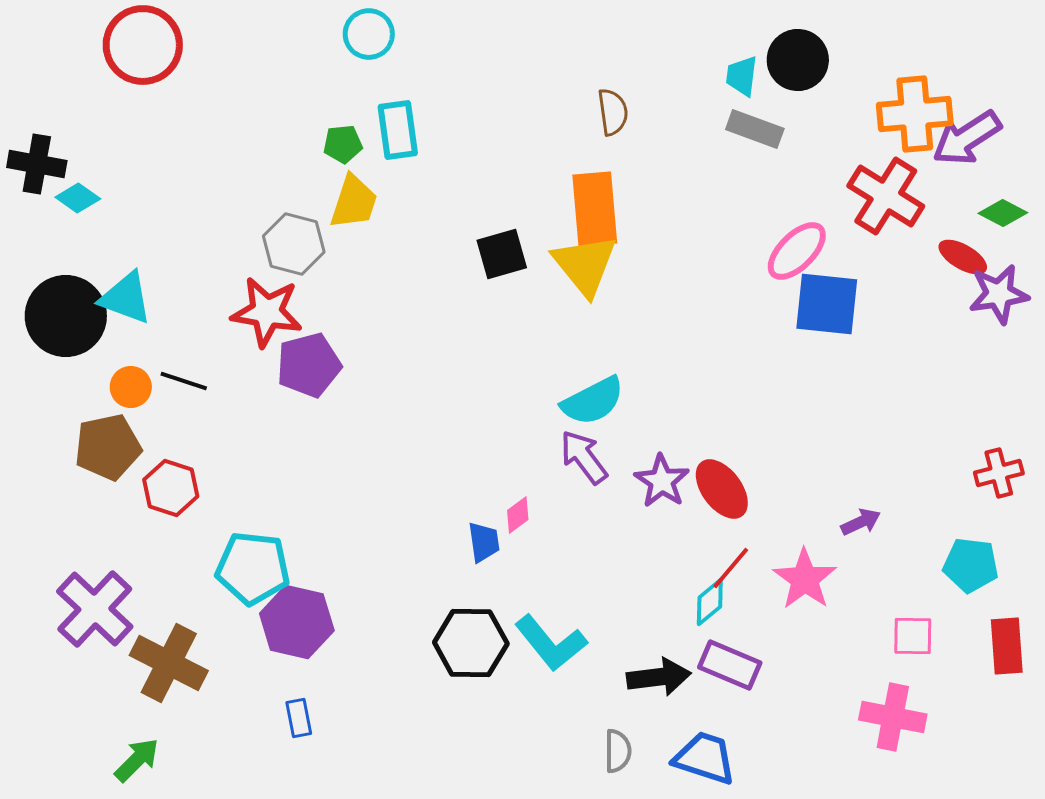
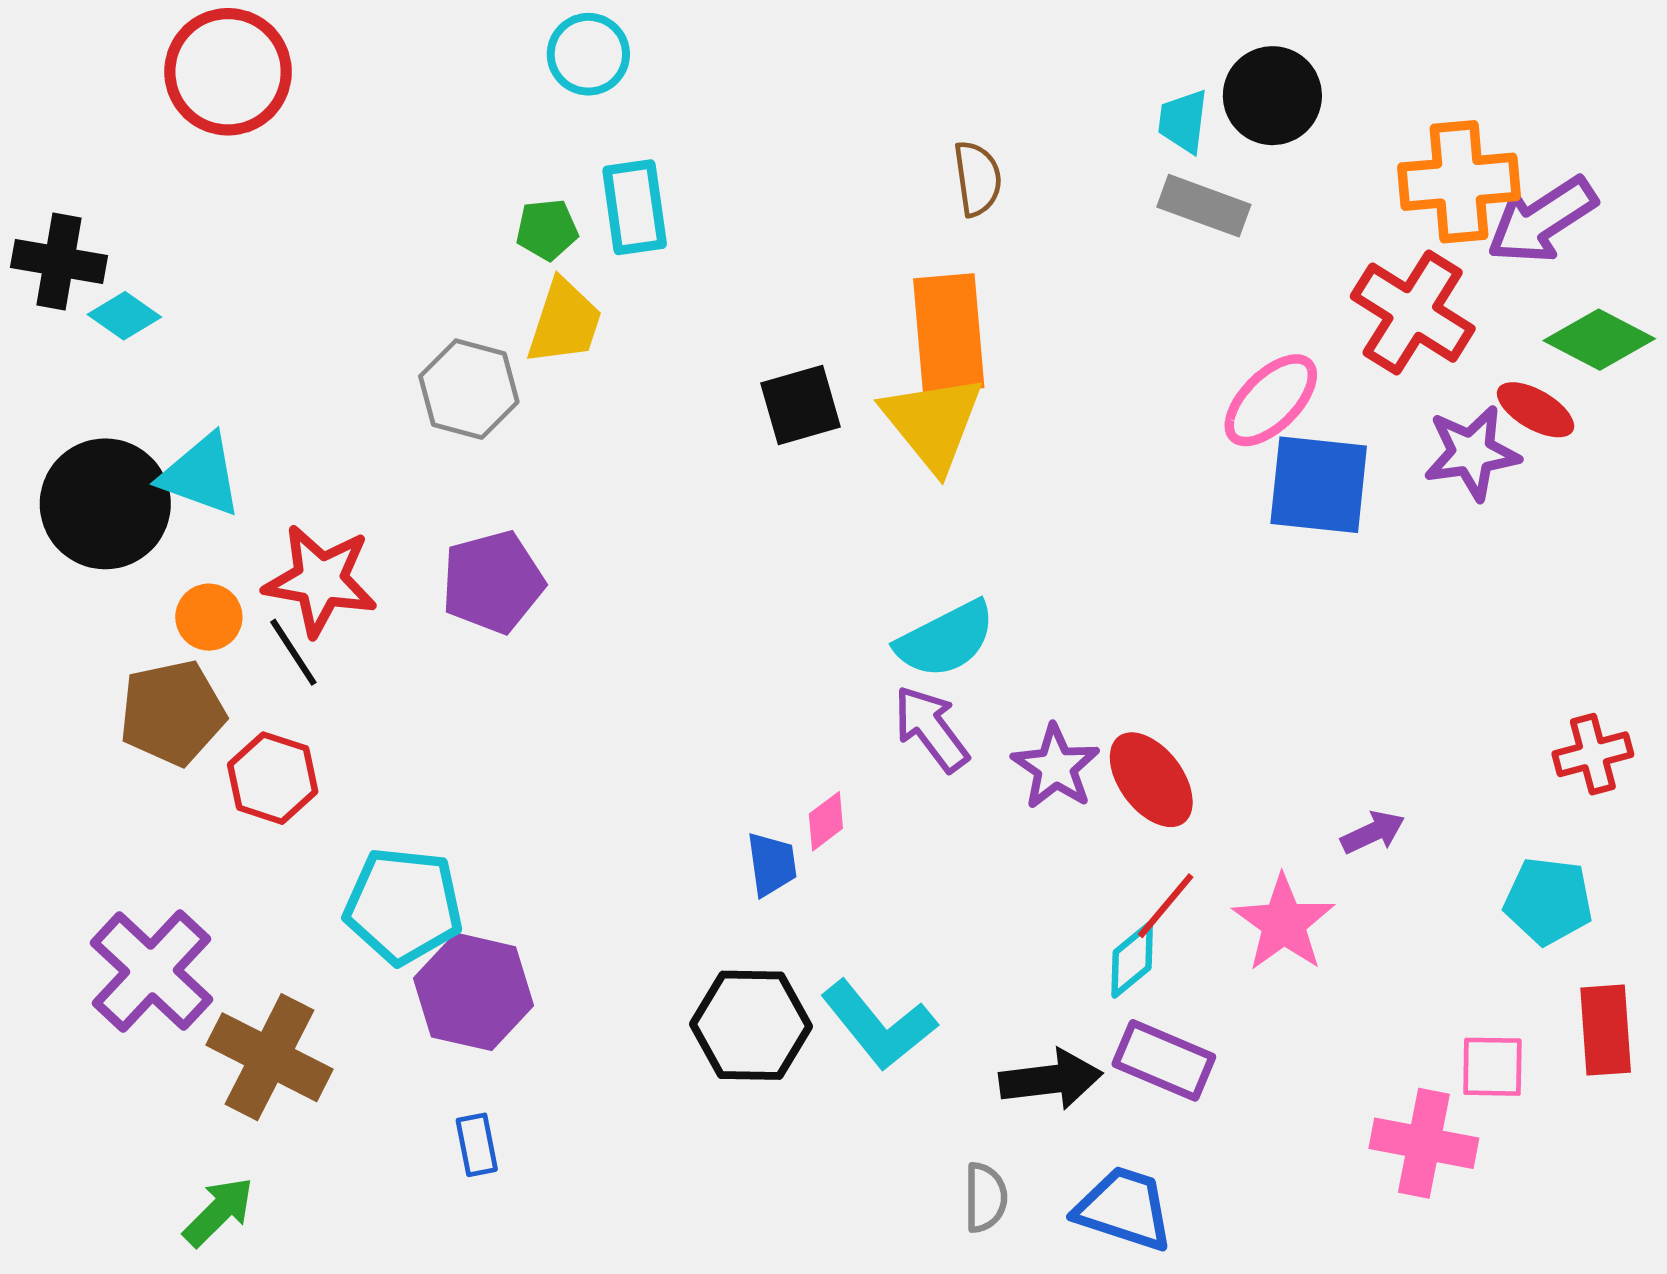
green diamond: (1003, 213) -> (1599, 340), size x1.4
purple star: (999, 294) -> (1472, 453), moved
red star: (267, 312) -> (321, 580), moved
black line: (184, 381) -> (293, 652), moved, turned 39
pink square: (913, 636) -> (1492, 1067), moved

